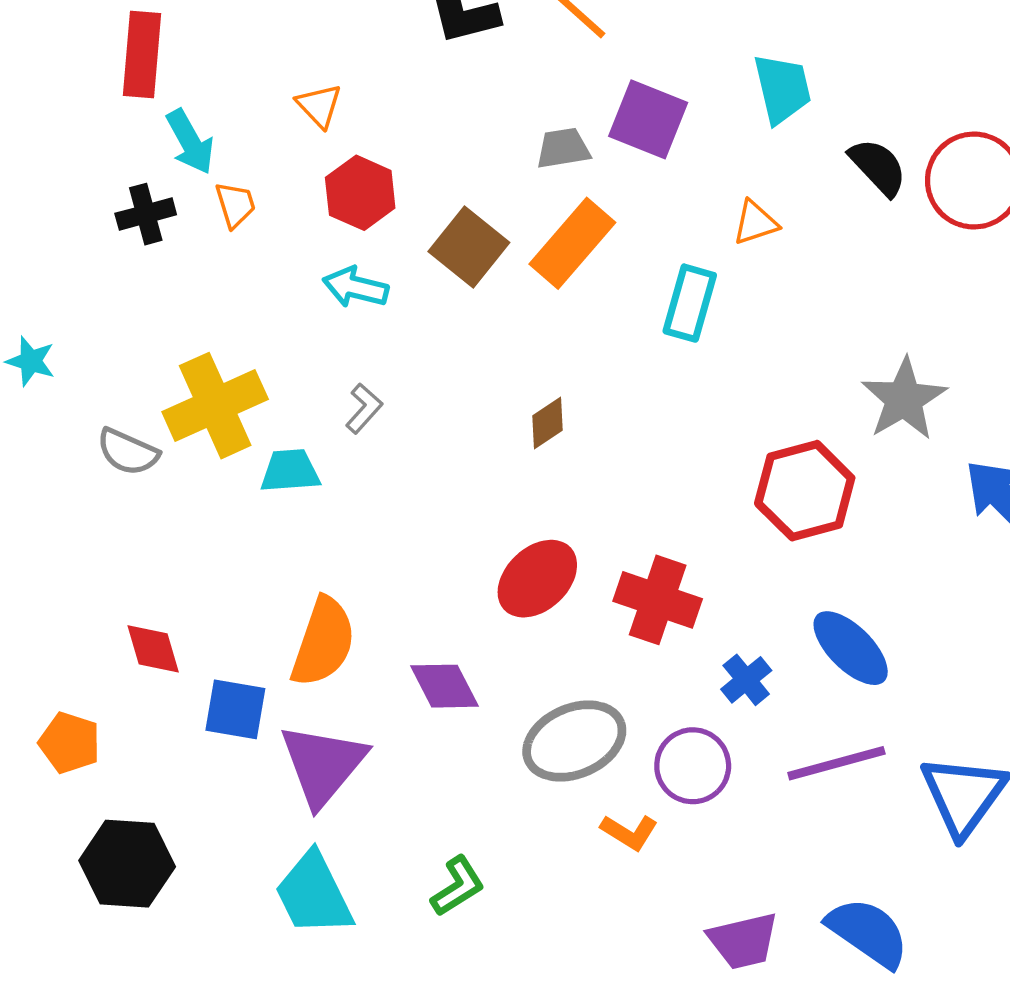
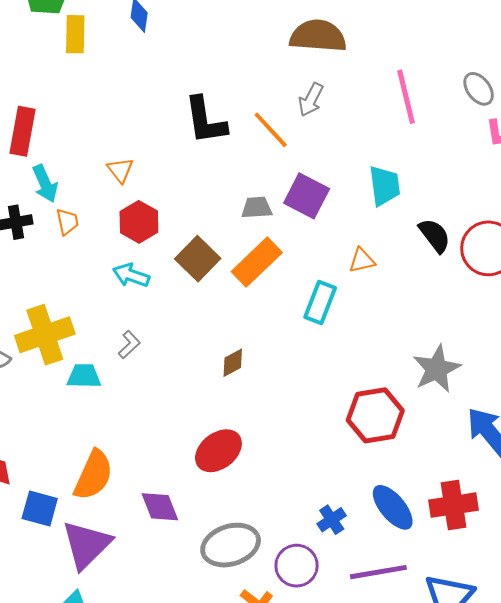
red cross: (658, 600) -> (453, 505), moved, turned -33

